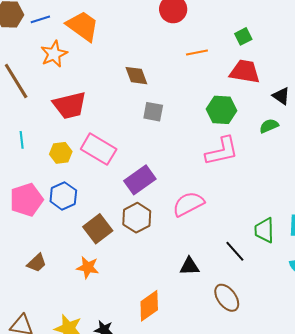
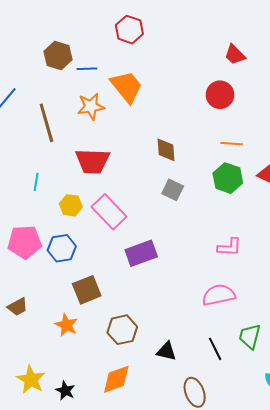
green hexagon: (222, 110) -> (228, 178), moved
pink L-shape: (222, 151) -> (229, 247), size x0.7
pink semicircle: (188, 204) -> (219, 295), moved
brown hexagon: (137, 218) -> (122, 330), moved

